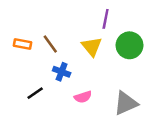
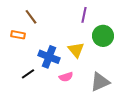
brown line: (50, 44) -> (31, 17), moved
yellow triangle: (92, 47) -> (76, 50), moved
blue cross: (62, 72) -> (49, 57), size x1.5

